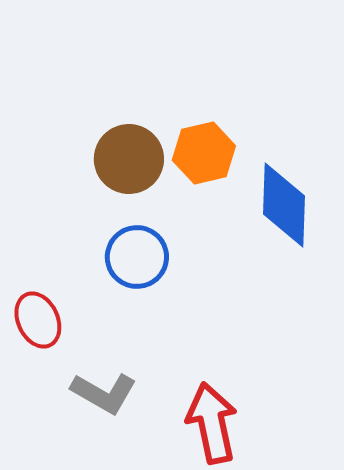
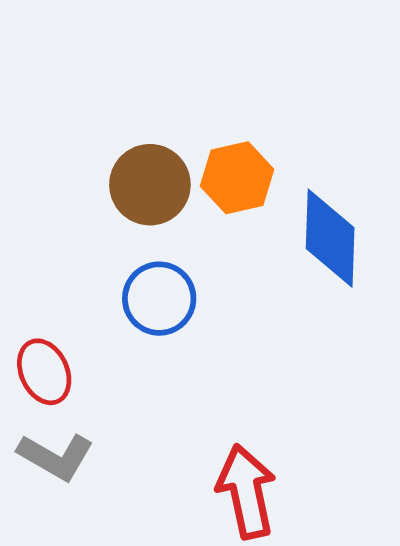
gray L-shape: (104, 393) -> (56, 457), moved

